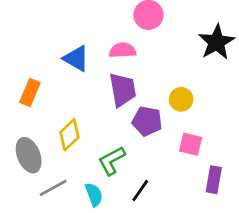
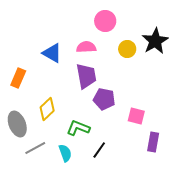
yellow circle: (181, 99) -> (127, 49), moved
green L-shape: (112, 161) -> (78, 128), turned 50

